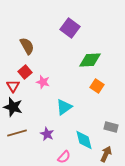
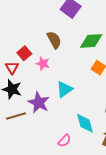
brown semicircle: (27, 46) -> (54, 40), moved
purple star: (47, 134) -> (39, 103), moved, size x1.5

